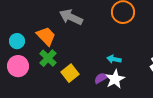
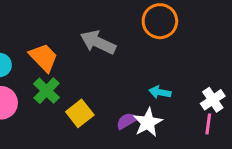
gray arrow: (71, 17) -> (98, 42), moved
cyan arrow: (114, 59) -> (160, 92), moved

